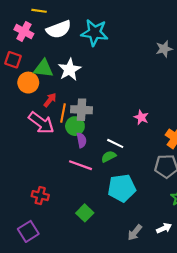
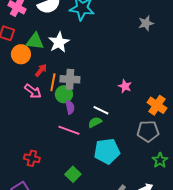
pink arrow: (41, 123) -> (33, 91), size x0.7

